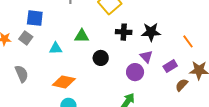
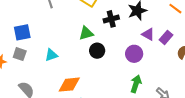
green triangle: (82, 36) -> (86, 33), moved
purple triangle: (146, 57) -> (148, 34), moved

